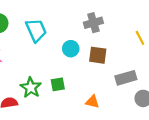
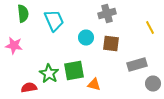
green square: (58, 84) -> (74, 70), size x1.5
orange triangle: (92, 102) -> (94, 84), moved

